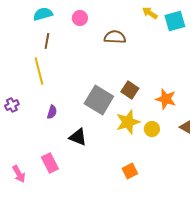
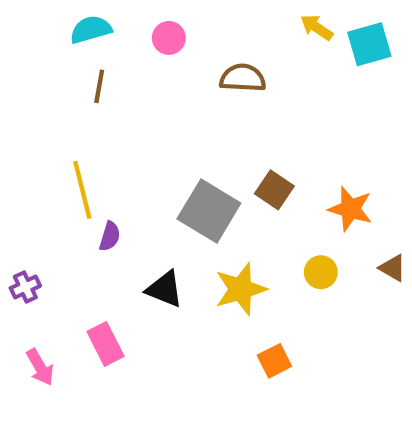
yellow line: (39, 71) -> (82, 190), moved
purple cross: (12, 105) -> (25, 287), moved
yellow star: (128, 122) -> (241, 289), moved

